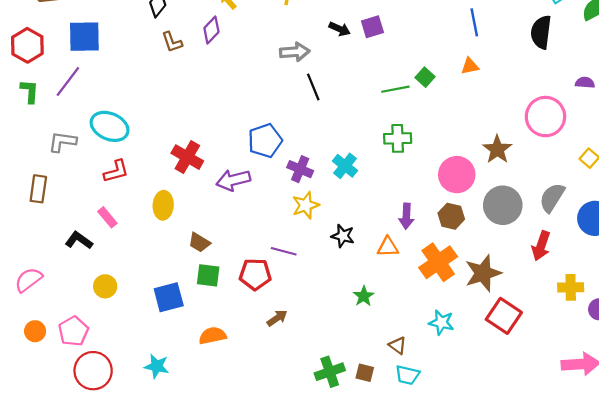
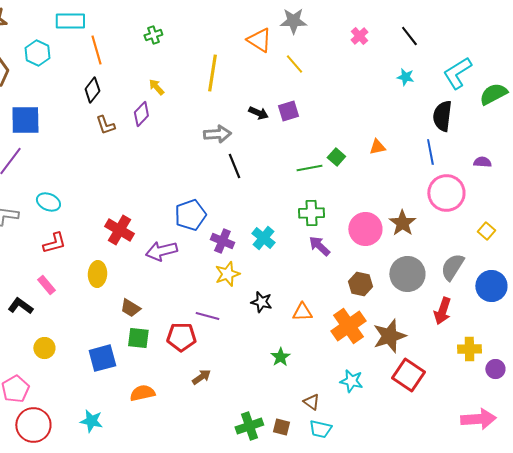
blue line: (474, 22) -> (430, 152), moved
cyan ellipse: (110, 126) -> (48, 202), size x0.7
pink circle: (457, 175) -> (365, 229), moved
purple arrow: (406, 216) -> (319, 246), moved, turned 130

